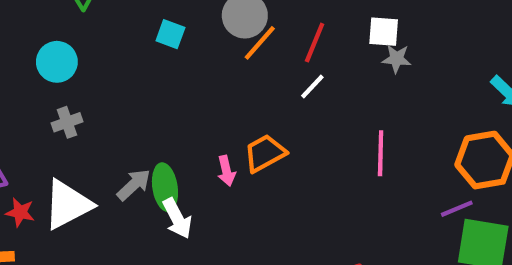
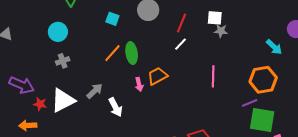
orange line: (260, 43) -> (112, 53), moved
green ellipse: (165, 187) -> (132, 53), moved

